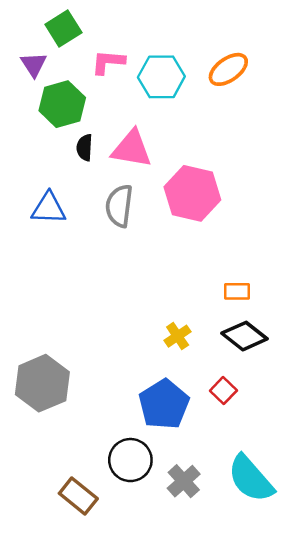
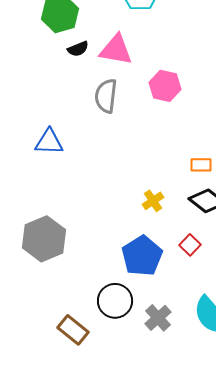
black semicircle: (85, 148) -> (78, 49), turned -115
pink hexagon: (192, 193) -> (165, 86), size x0.7
blue triangle: (49, 208) -> (49, 142), moved

